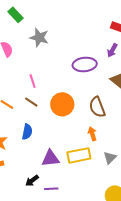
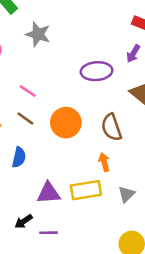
pink line: (33, 81) -> (28, 91), turned -40

